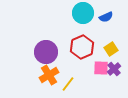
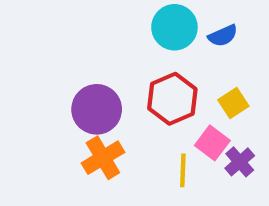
pink square: (101, 68) -> (212, 143), turned 35
purple cross: (114, 69) -> (240, 162), moved
yellow line: (68, 84) -> (183, 170), moved, turned -35

